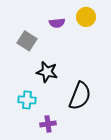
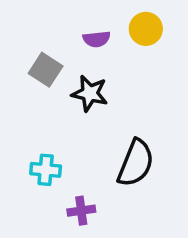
black star: (47, 72) -> (90, 93), moved

